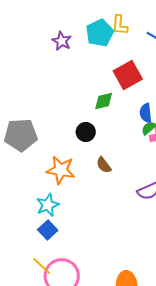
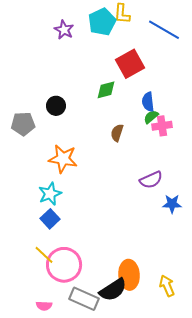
black circle: (86, 132) -> (56, 106), moved
gray pentagon: (21, 135) -> (23, 124), size x0.7
brown semicircle: (104, 165) -> (117, 133), moved, turned 54

